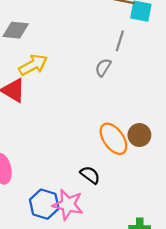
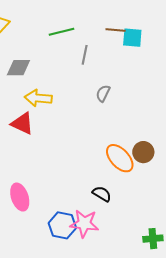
gray line: (120, 41) -> (85, 55), moved
yellow arrow: (33, 65) -> (38, 98), turned -140

